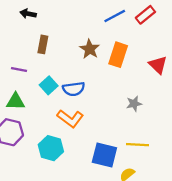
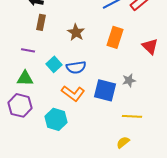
brown rectangle: (43, 44) -> (41, 22), moved
brown star: (90, 49) -> (76, 32), moved
blue square: (104, 155) -> (105, 90), moved

